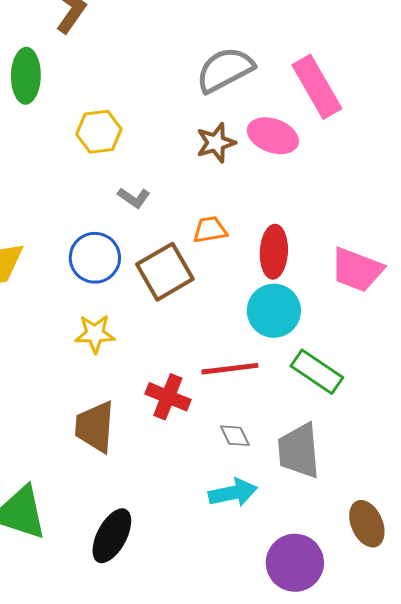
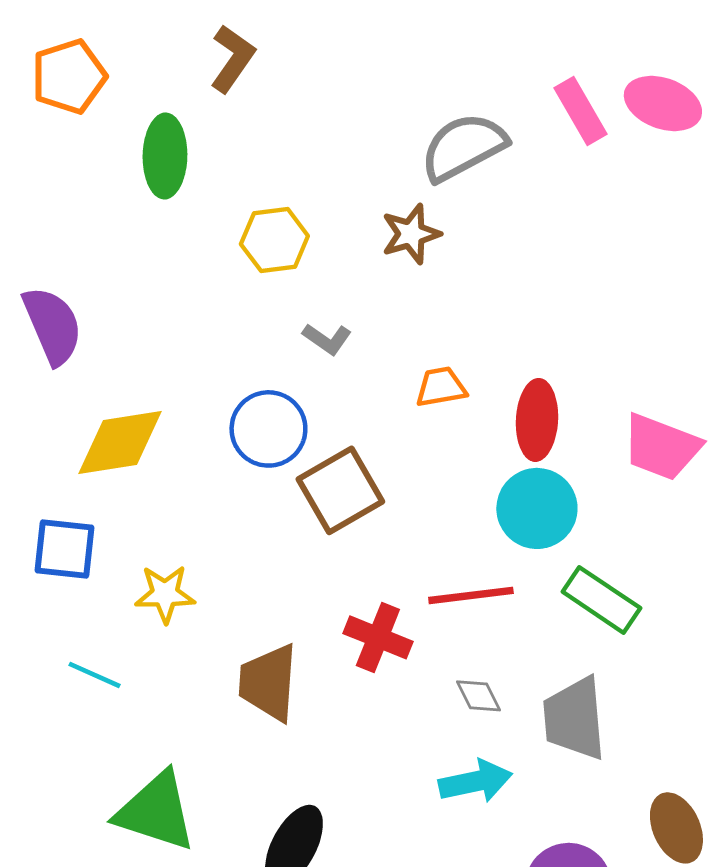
pink rectangle: (317, 87) -> (580, 111), moved, size x0.7
pink ellipse: (273, 136) -> (663, 103), moved
brown star: (216, 143) -> (411, 234), moved
brown square: (165, 272) -> (340, 490), moved
yellow star: (95, 334) -> (165, 594), moved

